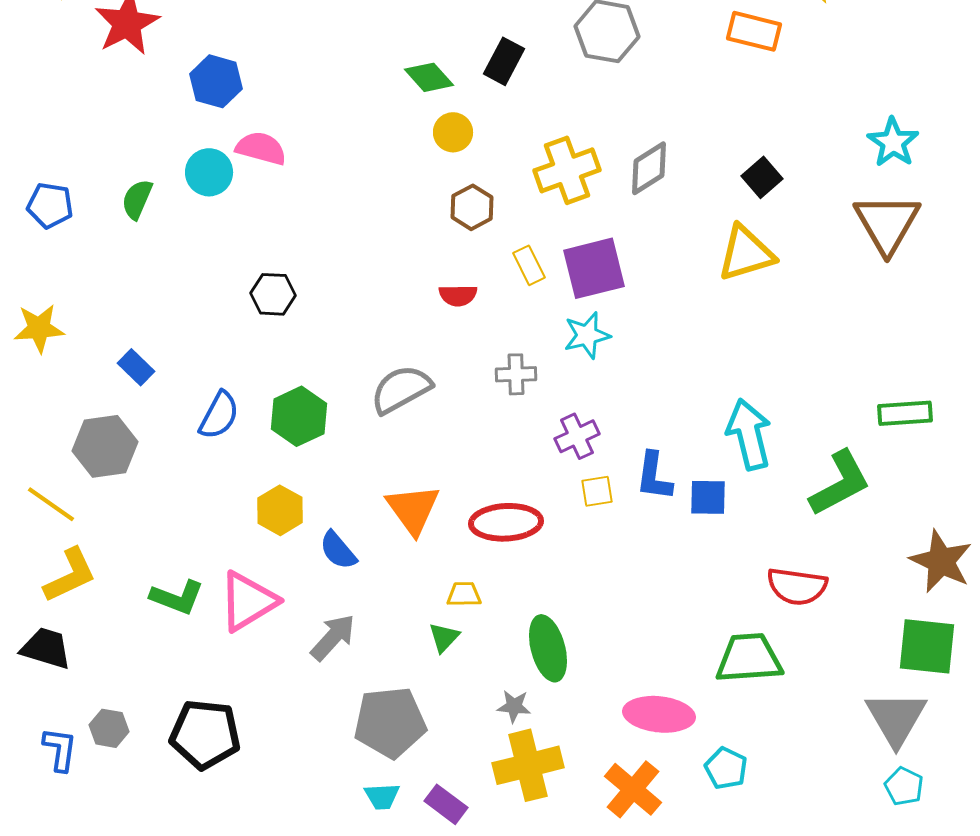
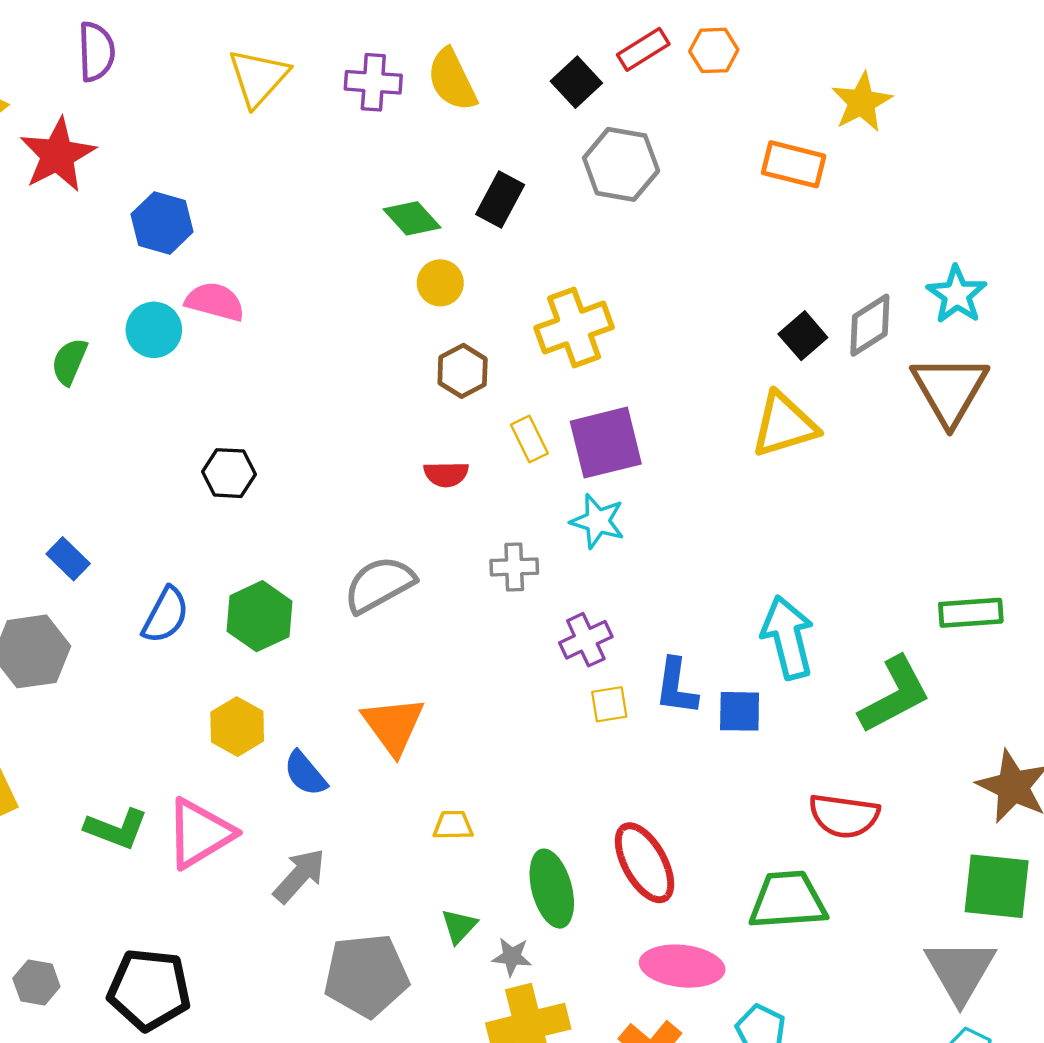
gray diamond: (649, 168) -> (870, 325), moved
cyan star: (587, 335) -> (598, 521), turned 30
red ellipse: (506, 522) -> (644, 863), moved, turned 64
green triangle: (444, 637) -> (459, 926), moved

